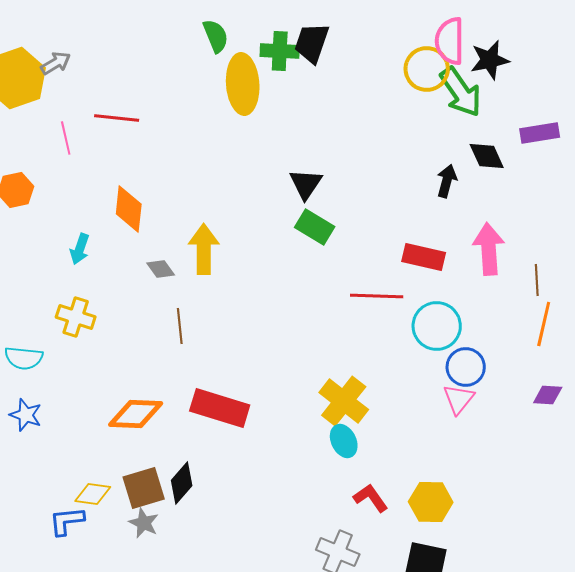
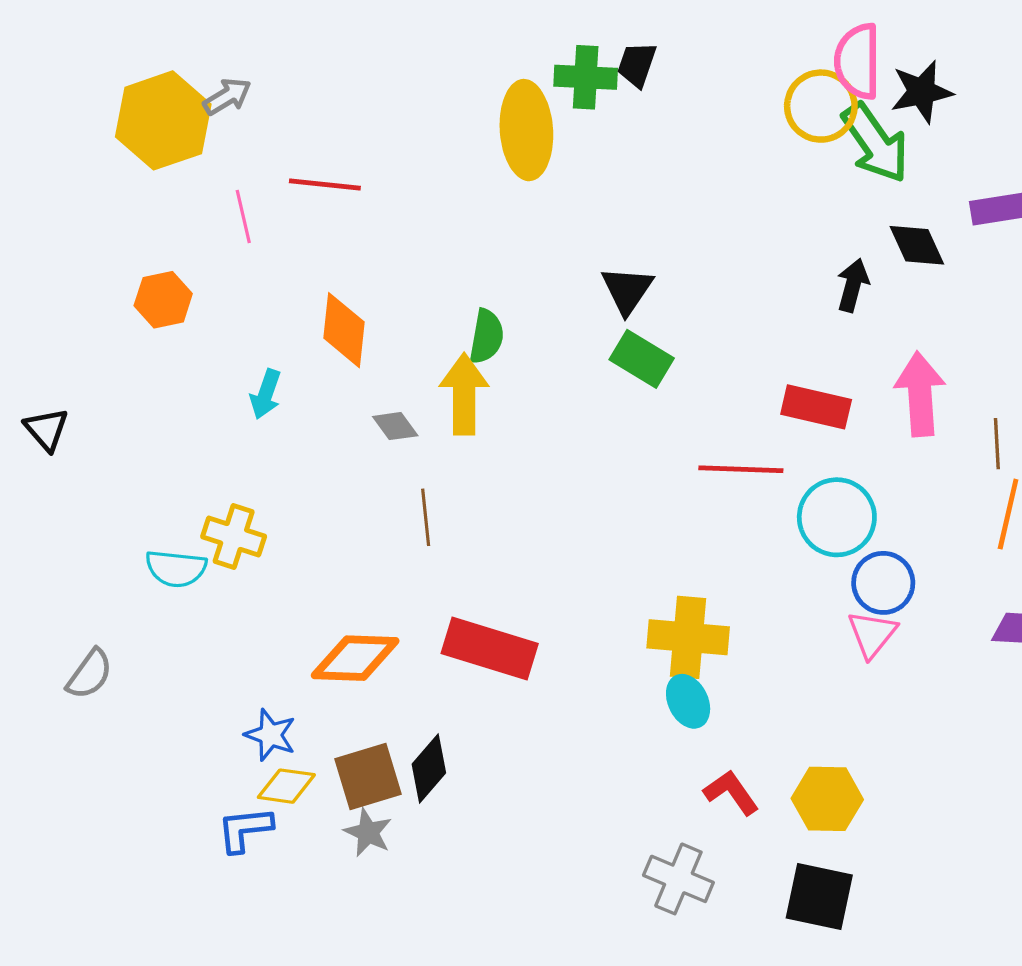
green semicircle: (216, 36) -> (486, 336), moved, turned 32
black trapezoid: (312, 43) -> (637, 64), size x0.7
yellow cross: (76, 317) -> (234, 536), moved
yellow cross: (344, 401) -> (688, 637), turned -33
blue star: (26, 415) -> (270, 735), moved

